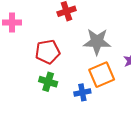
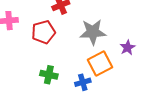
red pentagon: (48, 52) -> (43, 32), moved

